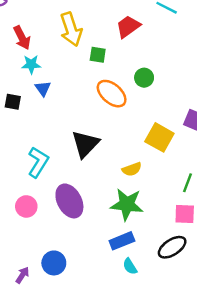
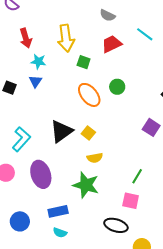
cyan star: (31, 64) -> (38, 62), moved
yellow square: (159, 137) -> (88, 133), moved, size x0.6
blue rectangle: (122, 241) -> (58, 211), moved
black ellipse: (172, 247) -> (116, 225), turned 40
cyan semicircle: (130, 266) -> (60, 233), moved, turned -48

